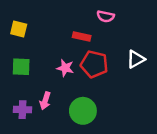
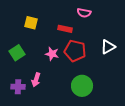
yellow square: (19, 29) -> (31, 23), moved
green square: (21, 67) -> (17, 53), turned -35
green circle: (83, 111) -> (82, 86), moved

